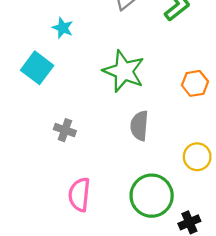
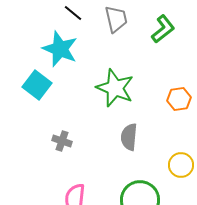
cyan star: (63, 28) -> (60, 49), size x1.8

